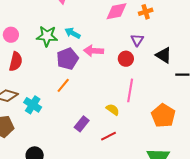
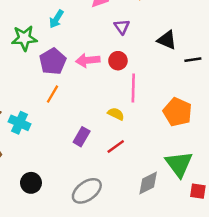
cyan arrow: (73, 33) -> (56, 19), moved, turned -77
purple triangle: (137, 40) -> (122, 27), moved
pink arrow: (94, 51) -> (88, 60), moved
red circle: (126, 59) -> (118, 61), moved

